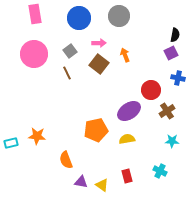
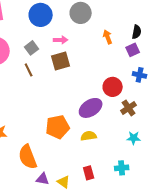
orange arrow: (125, 55) -> (108, 37), moved
brown square: (99, 64) -> (61, 61), turned 36
orange semicircle: (66, 160) -> (28, 157), size x1.4
cyan cross: (160, 171) -> (122, 168), turned -32

